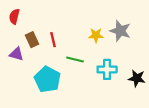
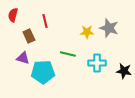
red line: (53, 40) -> (45, 21), moved
purple triangle: (17, 54) -> (23, 58), moved
cyan pentagon: (47, 79) -> (43, 72), turned -30

